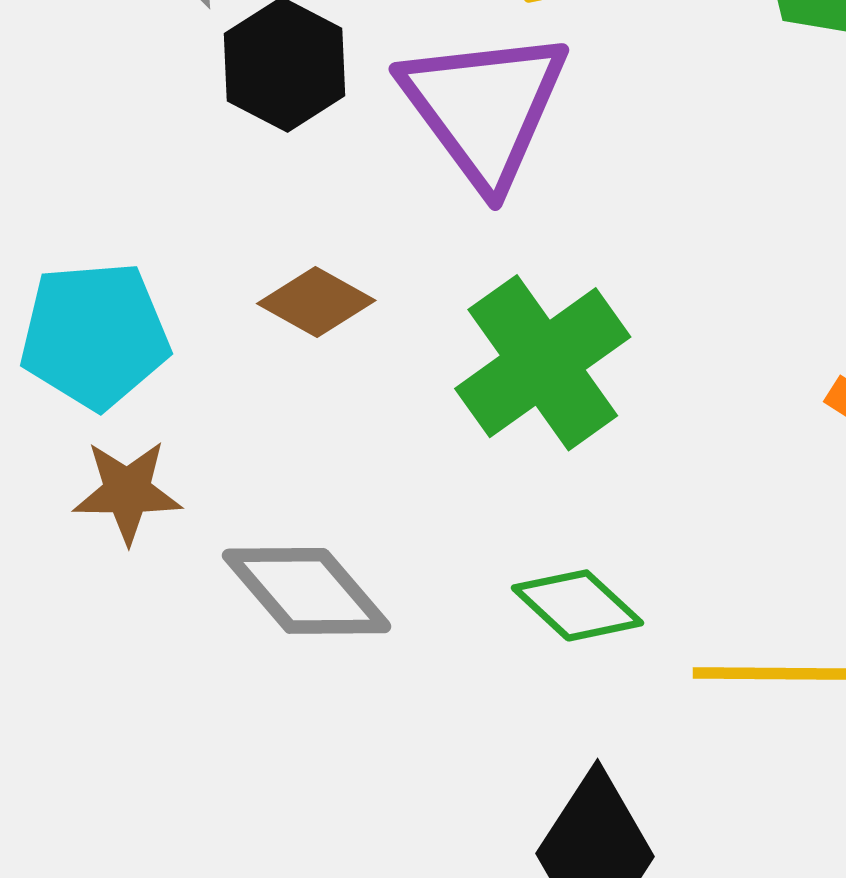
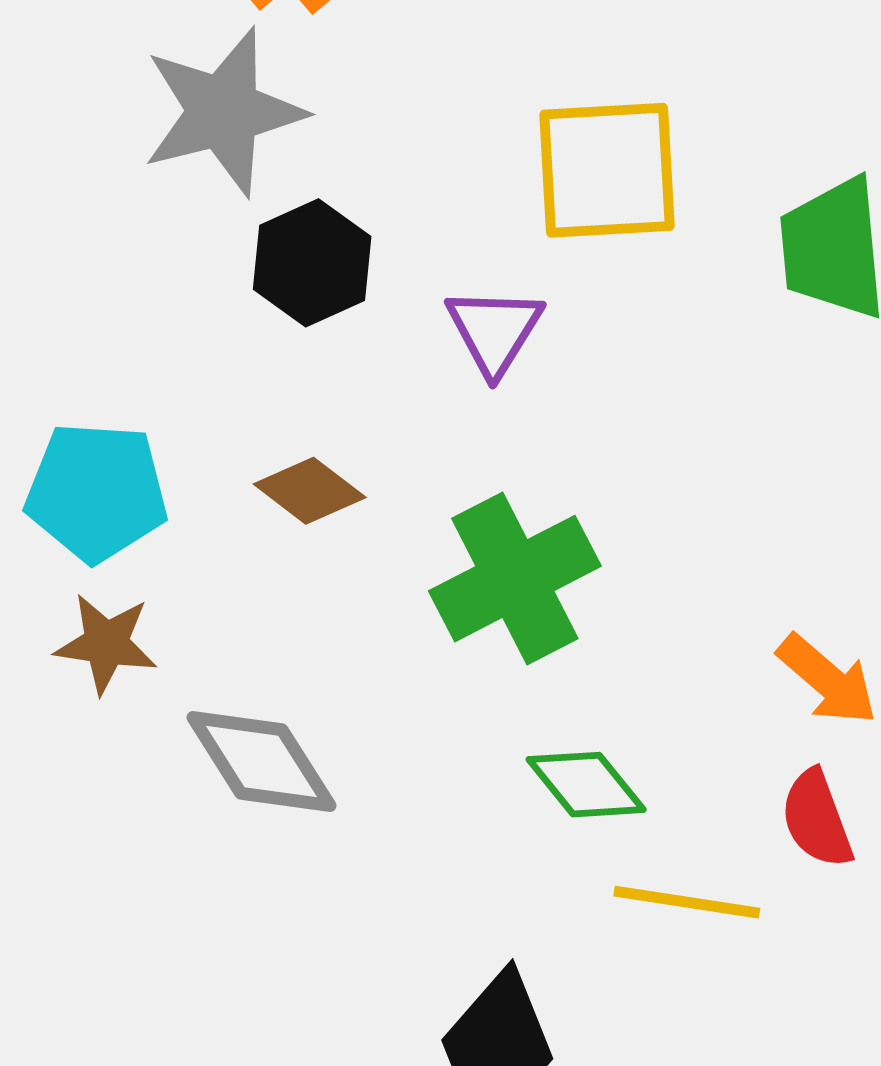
purple triangle: (484, 108) -> (494, 331), size x0.6
green diamond: (577, 605) -> (586, 785), moved

